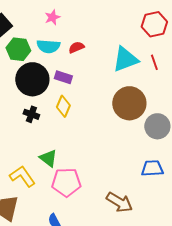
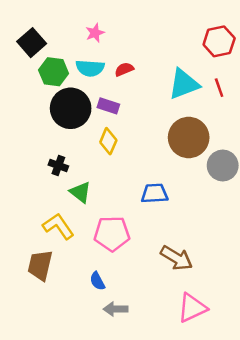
black cross: (31, 114) -> (58, 165), moved
green triangle: (48, 158) -> (80, 192), moved
blue trapezoid: (152, 168) -> (155, 193), moved

